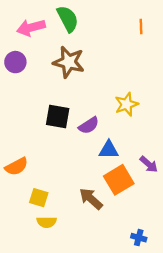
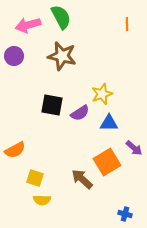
yellow star: (126, 104) -> (102, 94), moved
blue triangle: (109, 150) -> (109, 123), moved

